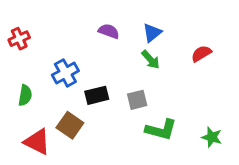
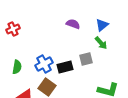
blue cross: (65, 73) -> (44, 64), moved
gray square: (137, 100) -> (86, 59), moved

